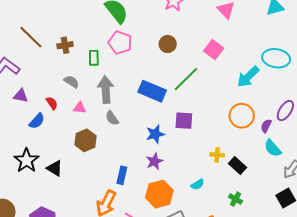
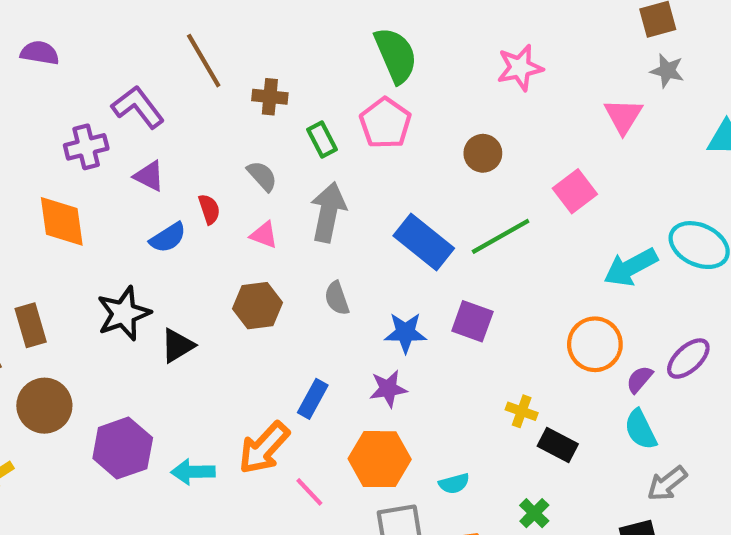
green rectangle: (94, 58) -> (322, 140), turned -42
gray semicircle: (112, 118) -> (337, 298), moved
black rectangle: (238, 166) -> (558, 445), turned -30
black triangle: (55, 168) -> (177, 346), turned 42
cyan semicircle: (197, 184) -> (454, 484), moved

